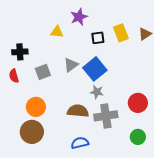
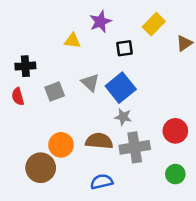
yellow rectangle: (121, 33) -> (154, 24), moved, turned 66
gray triangle: (71, 65) -> (90, 83), turned -42
orange circle: (36, 107) -> (61, 145), moved

